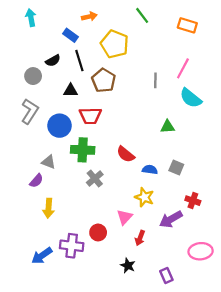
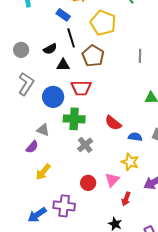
black semicircle: (53, 61) -> (50, 49), moved
gray circle: (33, 76) -> (21, 50), moved
yellow arrow: (48, 208) -> (43, 172), turned 36
red circle: (98, 232) -> (88, 183), moved

